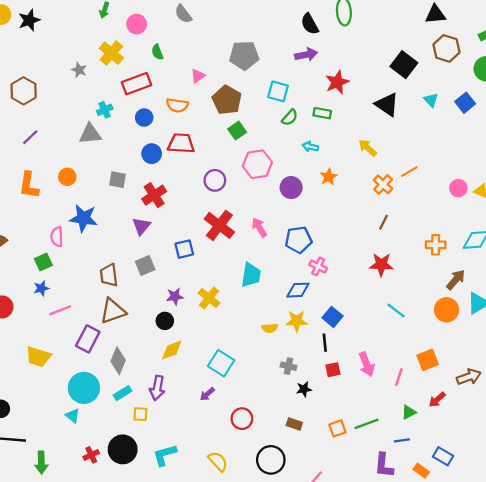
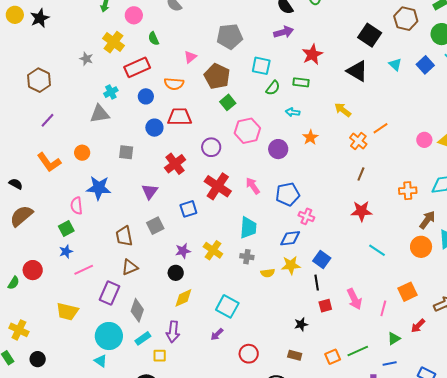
orange L-shape: (29, 185) -> (49, 162), turned -40
red cross: (154, 195) -> (175, 164), moved
brown triangle: (113, 311) -> (130, 267), size x0.7
gray cross: (289, 366) -> (247, 257), moved

